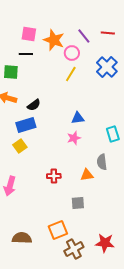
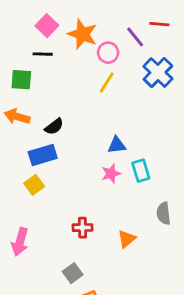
pink square: (29, 34) -> (47, 26), turned 35
purple line: (84, 36) -> (135, 37), moved
cyan rectangle: (113, 134) -> (141, 171), moved
gray semicircle: (102, 162) -> (164, 213), moved
orange triangle: (87, 175) -> (127, 239), moved, turned -32
gray square: (78, 203) -> (73, 273), moved, turned -32

